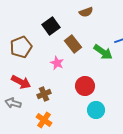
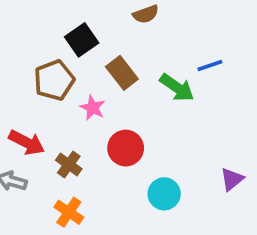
brown pentagon: (21, 47) -> (54, 80), moved
red circle: (85, 86) -> (126, 148), moved
brown cross: (44, 94) -> (69, 165), turned -32

